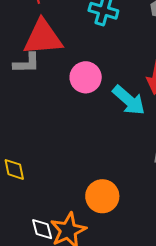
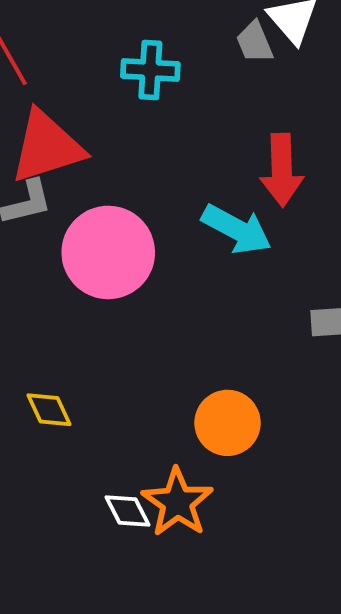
pink circle: (86, 77) -> (108, 252), moved, size x1.5

